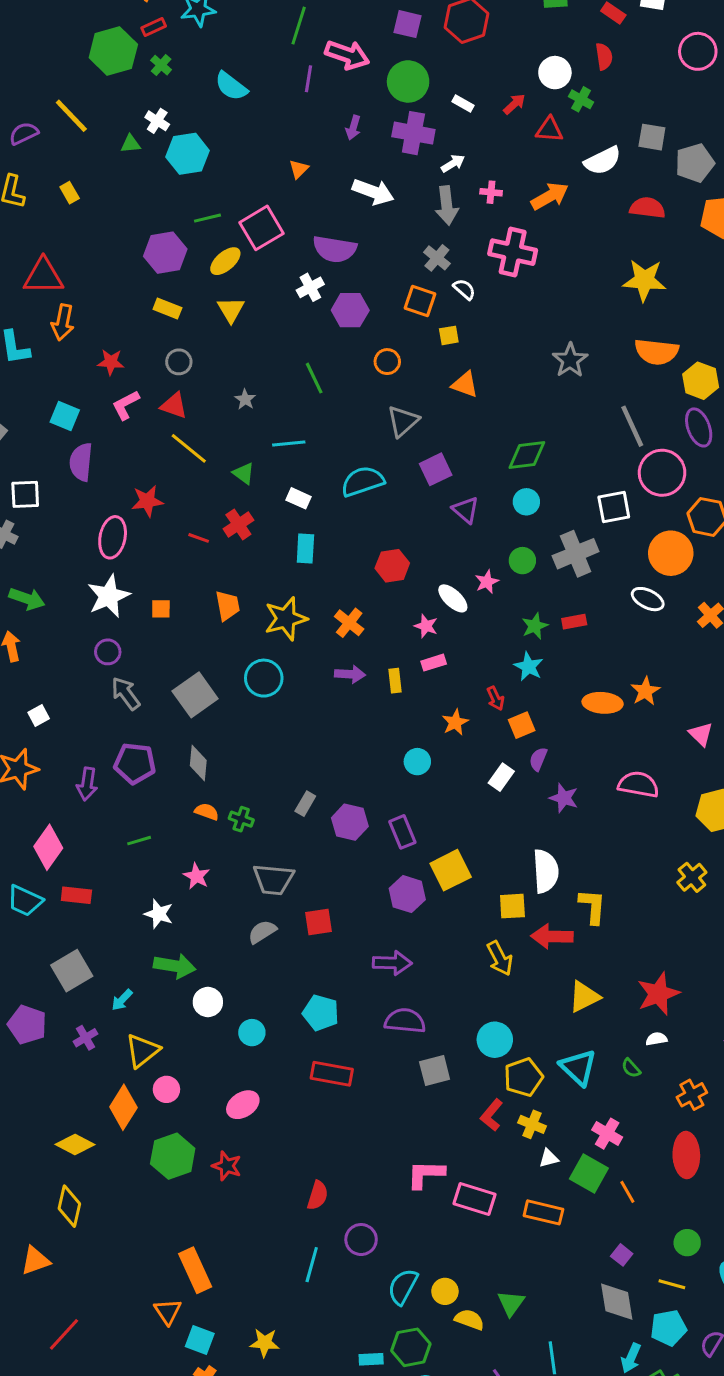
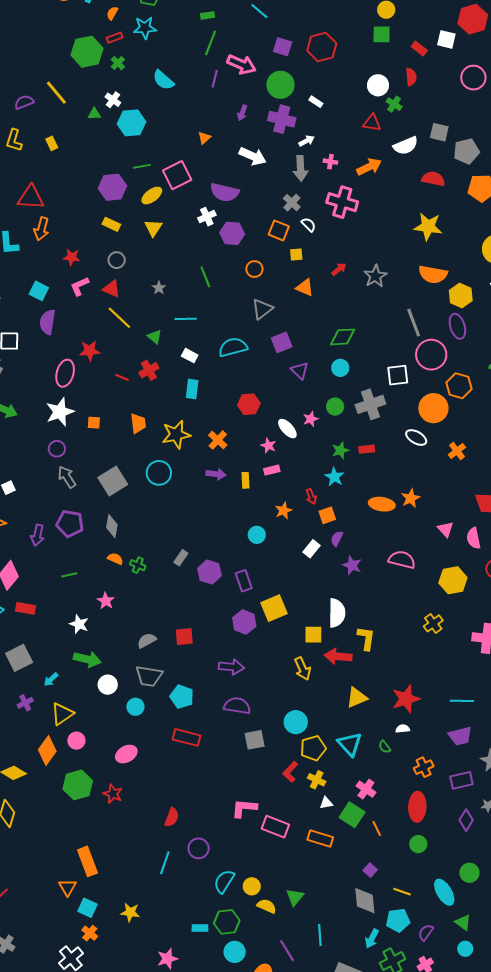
red arrow: (514, 104) -> (339, 269), moved
gray trapezoid: (273, 879) -> (149, 676), moved
green circle: (687, 1243) -> (418, 844), moved

